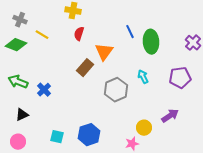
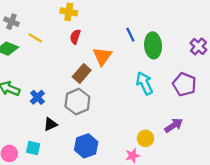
cyan arrow: (143, 77) -> (144, 83), size x1.5
purple pentagon: (180, 78) -> (184, 84), turned 30
gray hexagon: (116, 90) -> (77, 102), moved
black triangle: (22, 115) -> (50, 124), moved
cyan square: (57, 137) -> (33, 148), moved

